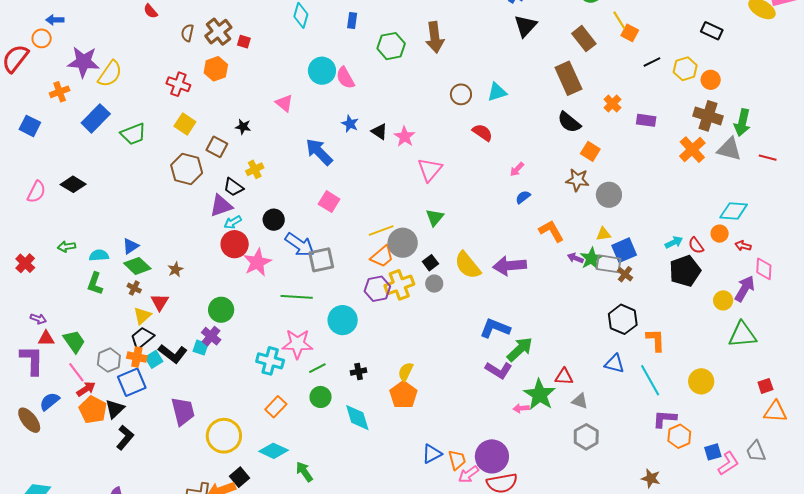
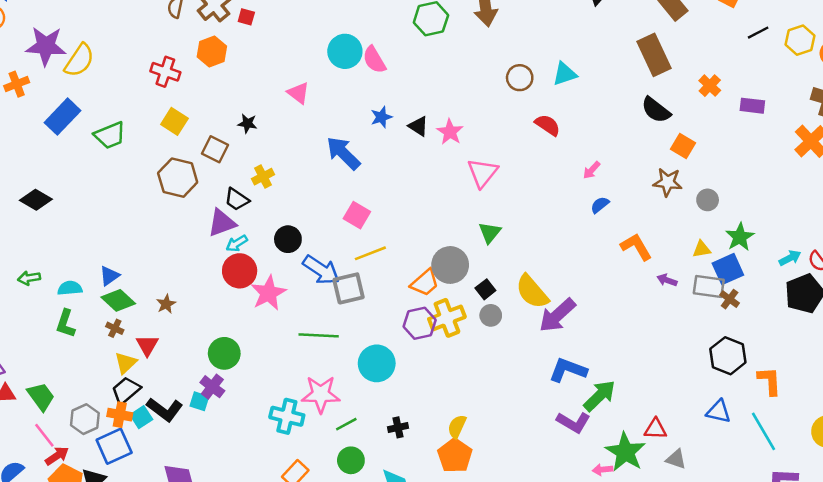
blue star: (350, 124) -> (381, 117), turned 30
gray circle: (609, 195) -> (708, 200), size x0.7
yellow line: (381, 231) -> (370, 253), moved
green star: (591, 258) -> (740, 237), moved
purple arrow: (510, 266) -> (557, 315), moved, turned -36

